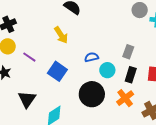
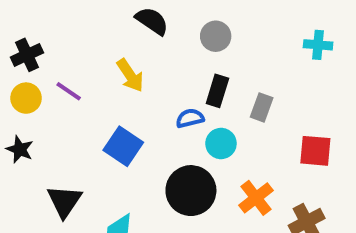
gray circle: (140, 10) -> (216, 36), moved
purple line: (29, 57) -> (69, 91), moved
black rectangle: (131, 75) -> (217, 91), moved

